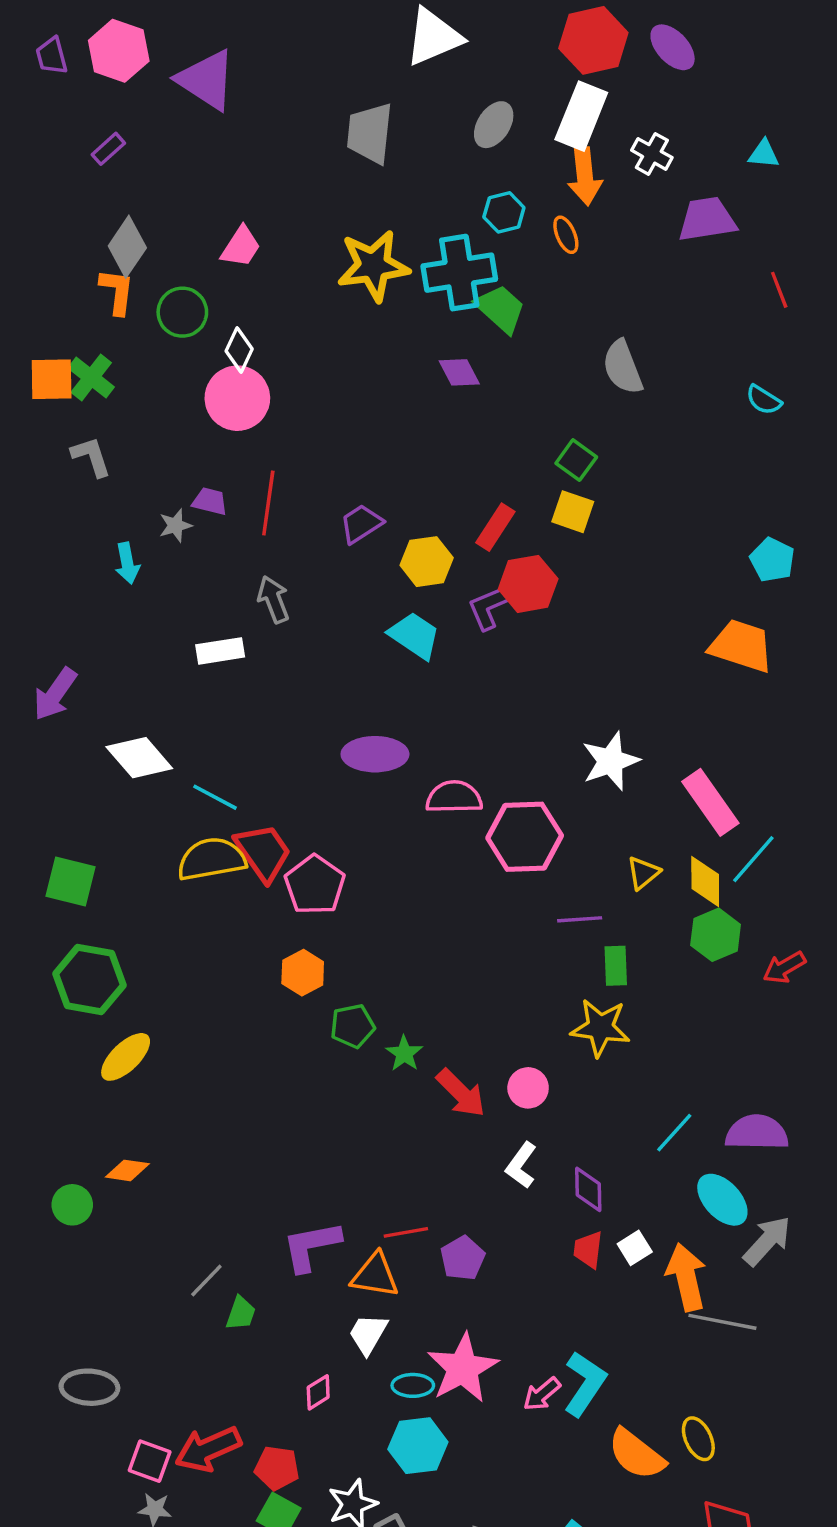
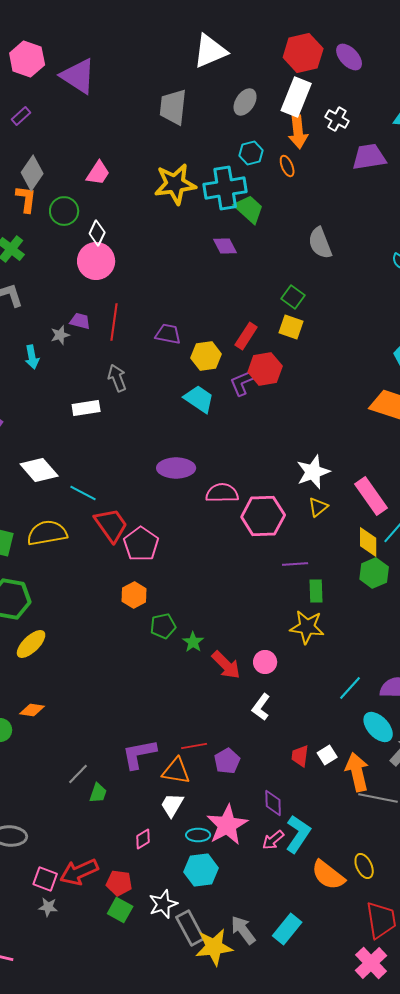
purple trapezoid: (361, 524) -> (168, 334), turned 44
yellow semicircle: (212, 859) -> (47, 533), moved
yellow triangle: (643, 873) -> (318, 507), moved
purple diamond: (588, 1189) -> (273, 803), moved

